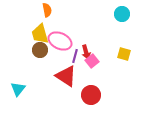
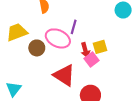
yellow trapezoid: (40, 34) -> (17, 32), moved, turned 85
yellow square: (124, 54) -> (100, 47), moved, turned -32
purple line: (75, 56) -> (74, 27), moved

